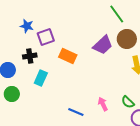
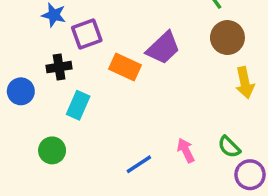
purple trapezoid: (103, 45) -> (163, 48), moved
green circle: (12, 94) -> (52, 150), moved
blue line: (76, 112) -> (139, 164), turned -56

